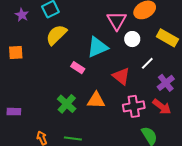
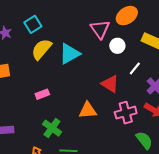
cyan triangle: (97, 47) -> (70, 54), moved
pink rectangle: (78, 68) -> (42, 94), moved, turned -48
green cross: (67, 104) -> (52, 128), moved

